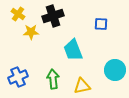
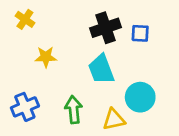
black cross: (53, 16) -> (105, 28), moved
yellow star: (31, 32) -> (46, 57), moved
cyan circle: (115, 70) -> (140, 97), moved

